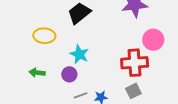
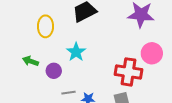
yellow ellipse: (44, 36) -> (45, 26), turned 75
purple circle: (69, 74) -> (54, 71), moved

